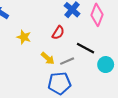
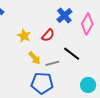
yellow star: (24, 37) -> (24, 36), moved
cyan circle: (106, 65) -> (88, 85), moved

